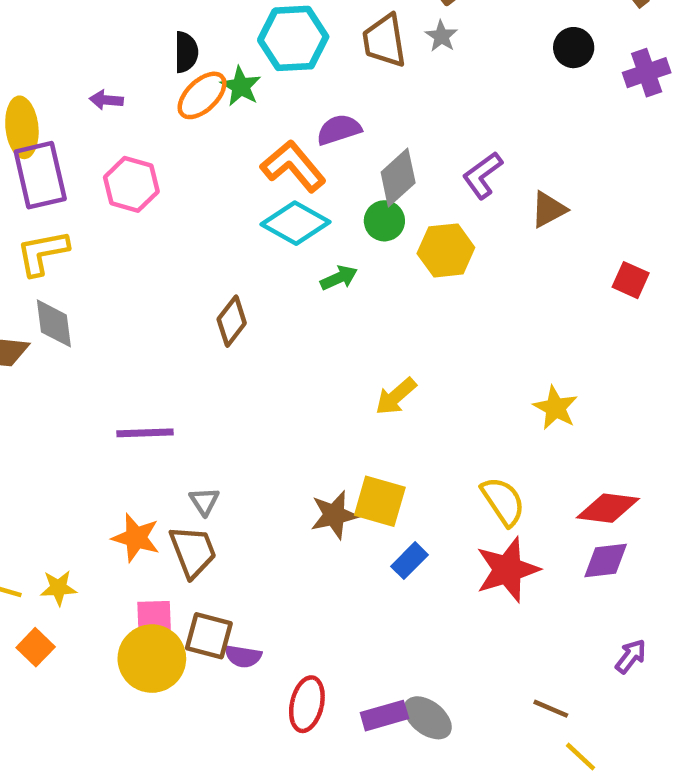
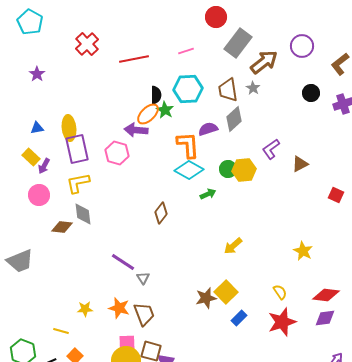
black semicircle: (186, 52) -> (156, 95), moved
purple arrow: (106, 100) -> (136, 130), moved, size x1.6
orange L-shape: (293, 166) -> (188, 145), turned 36
gray diamond: (398, 178) -> (234, 119), moved
yellow hexagon: (446, 250) -> (244, 170), moved
purple line: (145, 433) -> (123, 262), turned 35
gray triangle: (204, 501) -> (143, 278), moved
yellow square: (380, 501) -> (226, 292), turned 30
yellow semicircle: (503, 501) -> (280, 292), size x0.7
yellow star: (58, 588) -> (85, 309), moved

